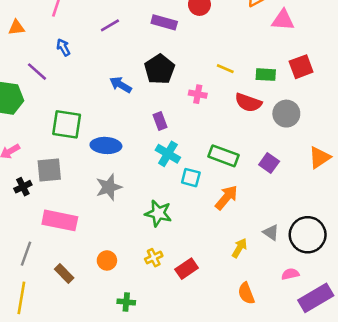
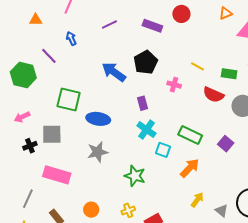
blue arrow: (121, 85) -> (114, 72), size x1.4
gray triangle: (271, 233) -> (221, 211), moved
yellow arrow: (239, 248) -> (197, 200), moved

